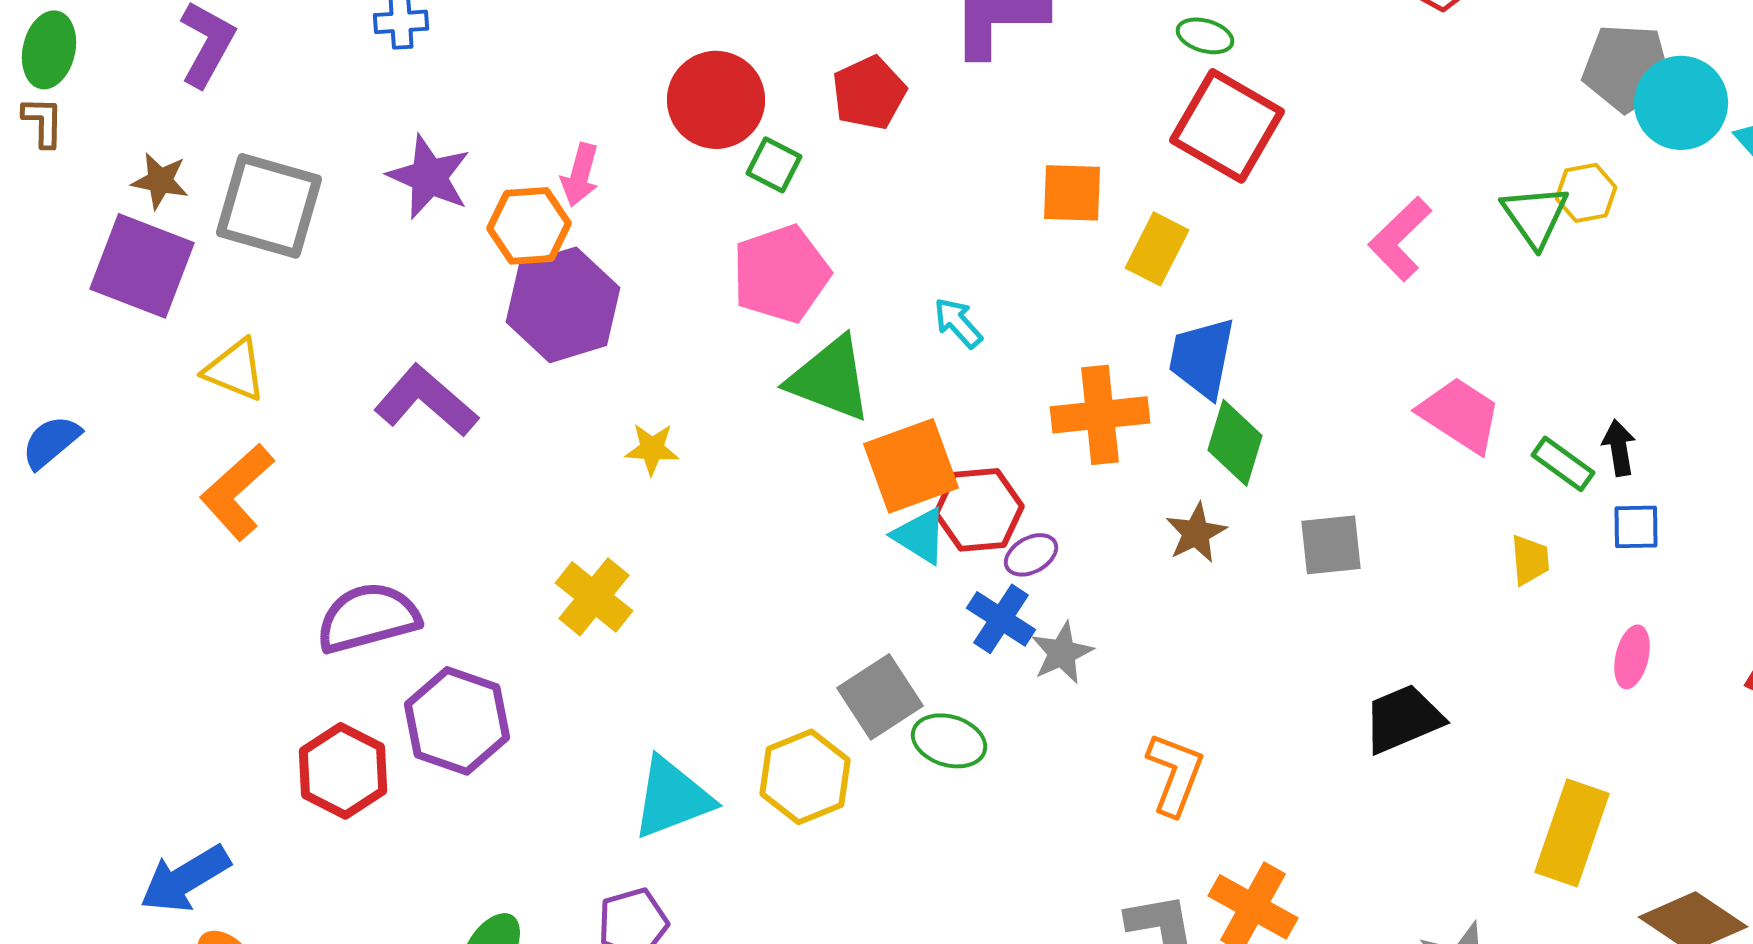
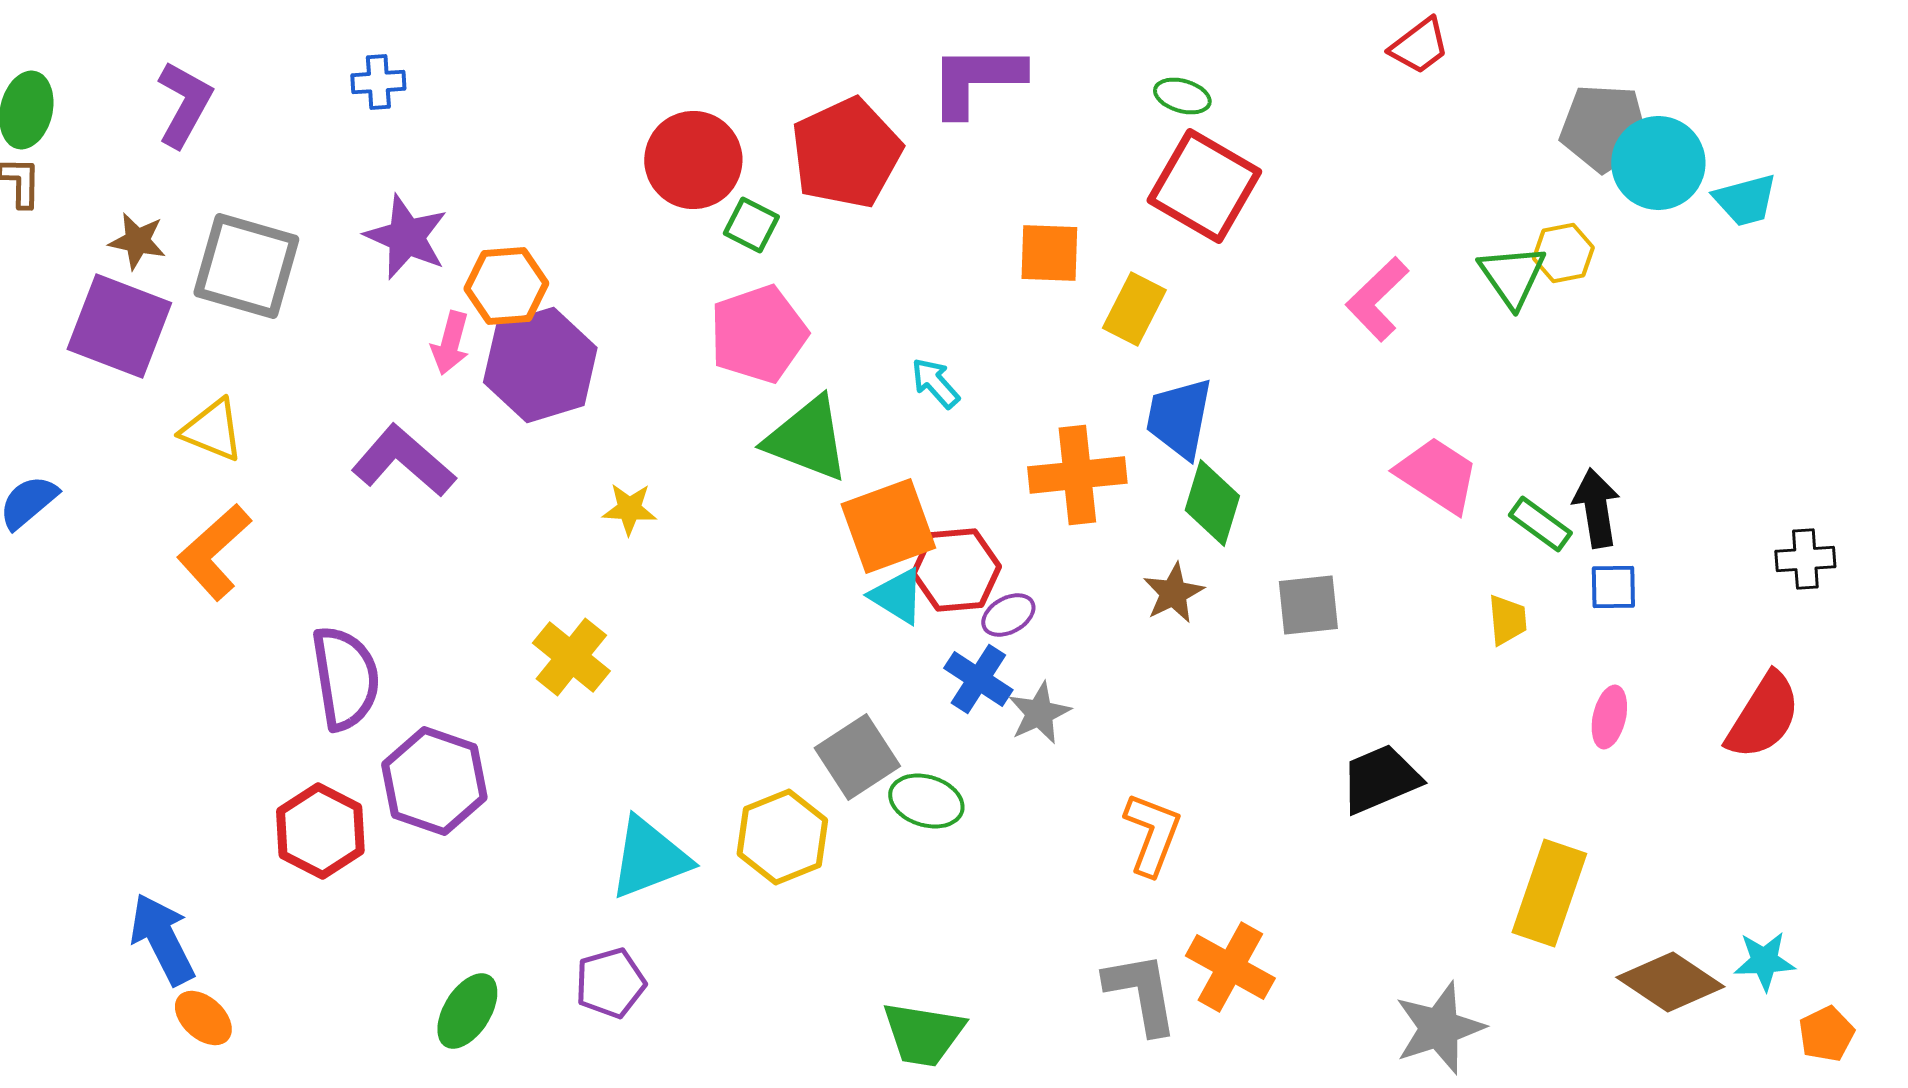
red pentagon: (869, 93) -> (846, 153), size x1.5
pink arrow: (580, 175) -> (450, 343), moved
black arrow: (1619, 448) -> (1596, 508), size x1.4
purple semicircle: (368, 618) -> (345, 678), turned 96
blue arrow: (185, 879) -> (162, 939), turned 94

